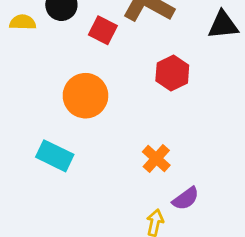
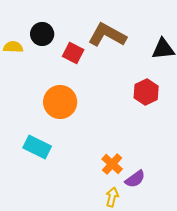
red hexagon: (172, 73) -> (146, 92), moved
orange cross: (156, 158) -> (112, 164), moved

